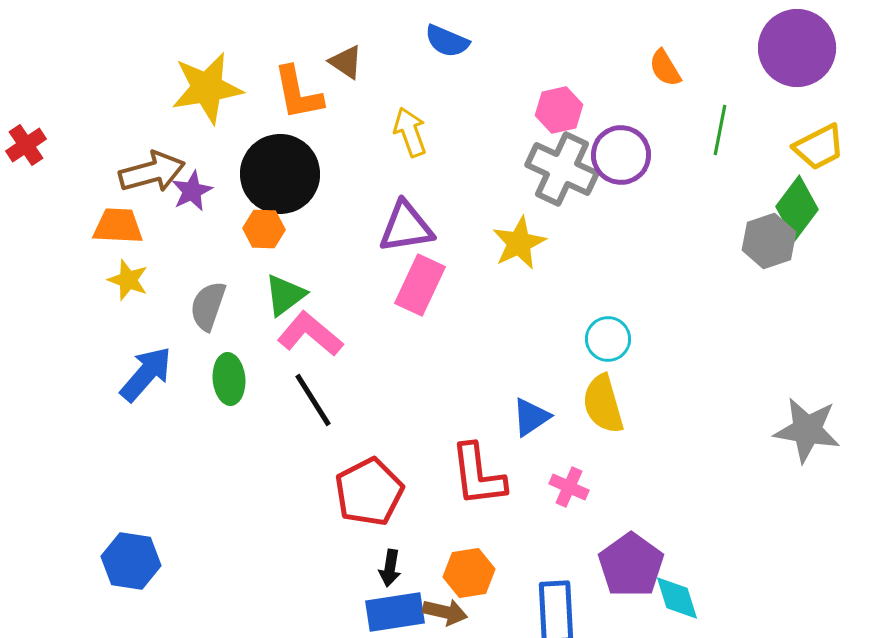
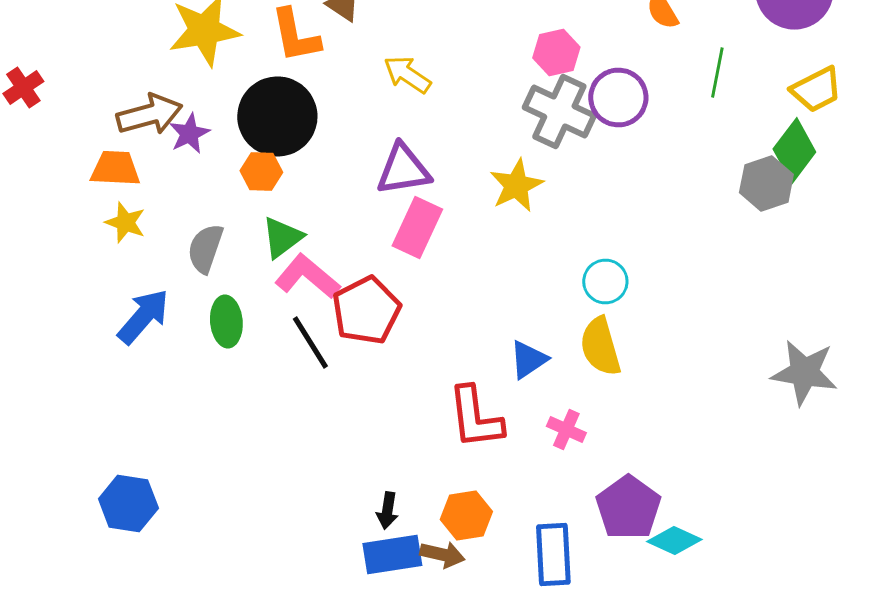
yellow arrow: (410, 132) -> (407, 74), turned -36
red pentagon: (369, 492) -> (366, 310), moved
cyan diamond: (677, 598) -> (674, 540), turned -48

